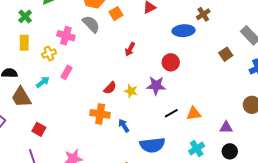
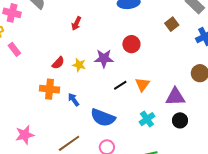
red circle: (171, 62) -> (131, 44), moved
pink rectangle: (67, 72) -> (14, 49), turned -64
orange triangle: (194, 113) -> (142, 84), turned -42
purple triangle: (226, 127) -> (175, 97), size x1.5
blue semicircle: (152, 145) -> (103, 118), turned 30

